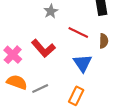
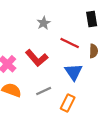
gray line: (40, 88) -> (44, 91), moved

